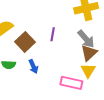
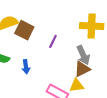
brown square: (25, 42) -> (24, 30), moved, turned -36
yellow triangle: (88, 70) -> (77, 85), turned 35

